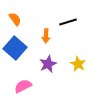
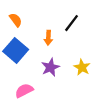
black line: (68, 22) -> (71, 23), turned -36

